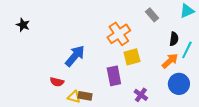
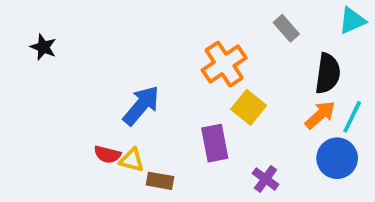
black semicircle: (174, 39) -> (328, 73), size x1.5
cyan line: (187, 50) -> (352, 117), moved
yellow square: (132, 57) -> (249, 107), turned -36
yellow triangle: (74, 97) -> (132, 160), moved

